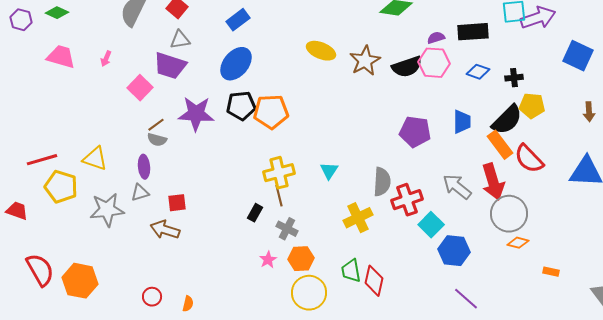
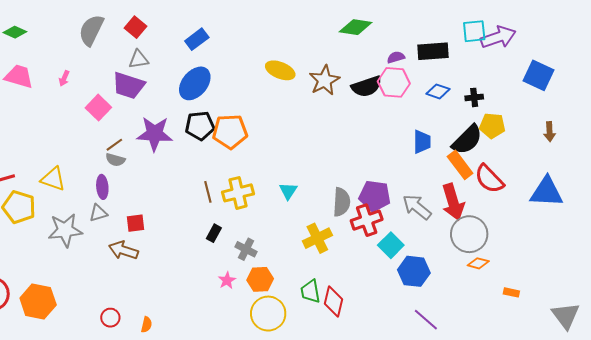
purple pentagon: (415, 132) -> (375, 196), moved
brown line: (279, 196) -> (208, 192), moved

